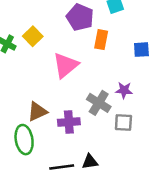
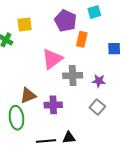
yellow square: (33, 36) -> (25, 24), moved, turned 35
gray cross: (99, 103) -> (73, 75), moved, turned -36
gray square: (123, 123) -> (97, 107), turned 35

